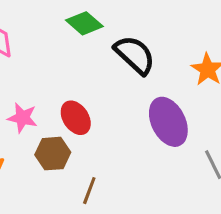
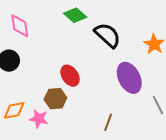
pink star: (22, 118) -> (39, 119), moved
brown line: (89, 191) -> (108, 122), moved

